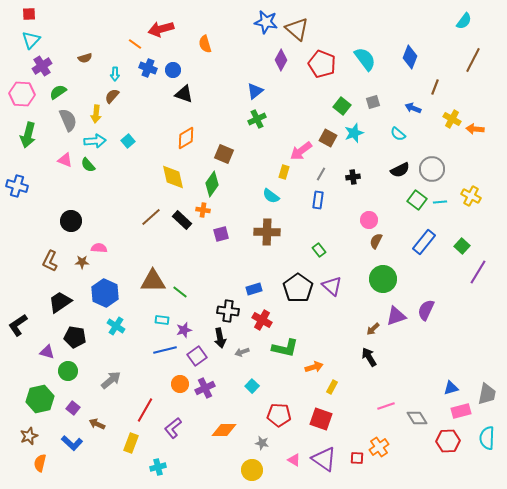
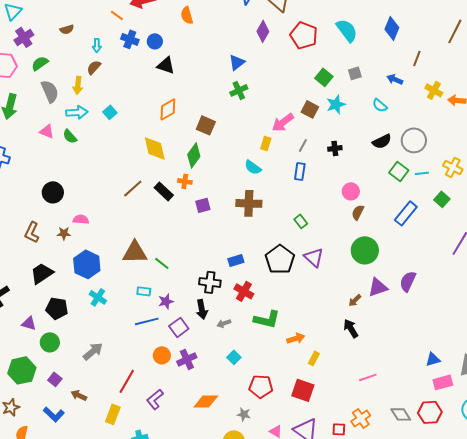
green square: (462, 246) -> (442, 199), moved
gray diamond: (417, 418) -> (401, 414), moved

